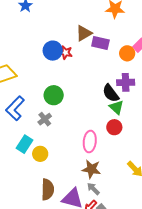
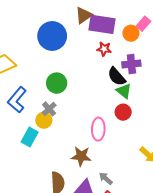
purple rectangle: (100, 43) -> (102, 24), size x1.4
blue circle: (53, 51) -> (52, 36), size x1.4
red star: (66, 53) -> (104, 49), moved
yellow circle: (40, 154) -> (44, 120), moved
brown star: (91, 169) -> (81, 156), moved

